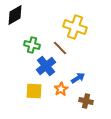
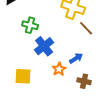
brown line: (60, 48) -> (86, 28), moved
yellow square: (34, 91) -> (23, 76), moved

